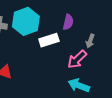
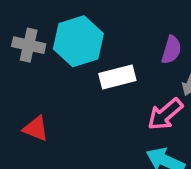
purple semicircle: (68, 22) -> (171, 50), moved

